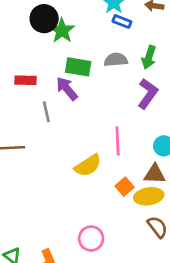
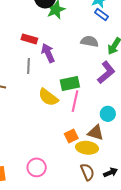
green rectangle: (78, 67) -> (70, 84), moved, turned -36
red rectangle: (25, 80) -> (29, 39), moved
yellow semicircle: (88, 166) -> (48, 97), moved, turned 55

